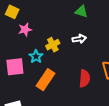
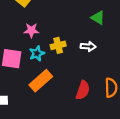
pink star: (25, 30) -> (31, 30), moved

